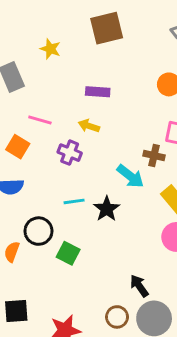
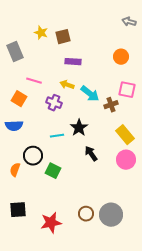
brown square: (107, 28) -> (63, 37), moved, size x0.7
brown cross: (154, 156) -> (111, 105), turned -32
cyan arrow: (130, 176) -> (90, 94), moved
black star: (107, 209) -> (79, 128), moved
black arrow: (139, 286) -> (91, 154), moved

